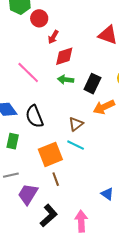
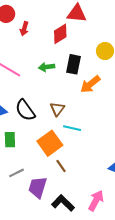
red diamond: (64, 56) -> (60, 34), moved
brown triangle: (76, 124) -> (57, 109), moved
black L-shape: (49, 216) -> (63, 203), turned -80
pink arrow: (81, 221) -> (96, 201), turned 45

